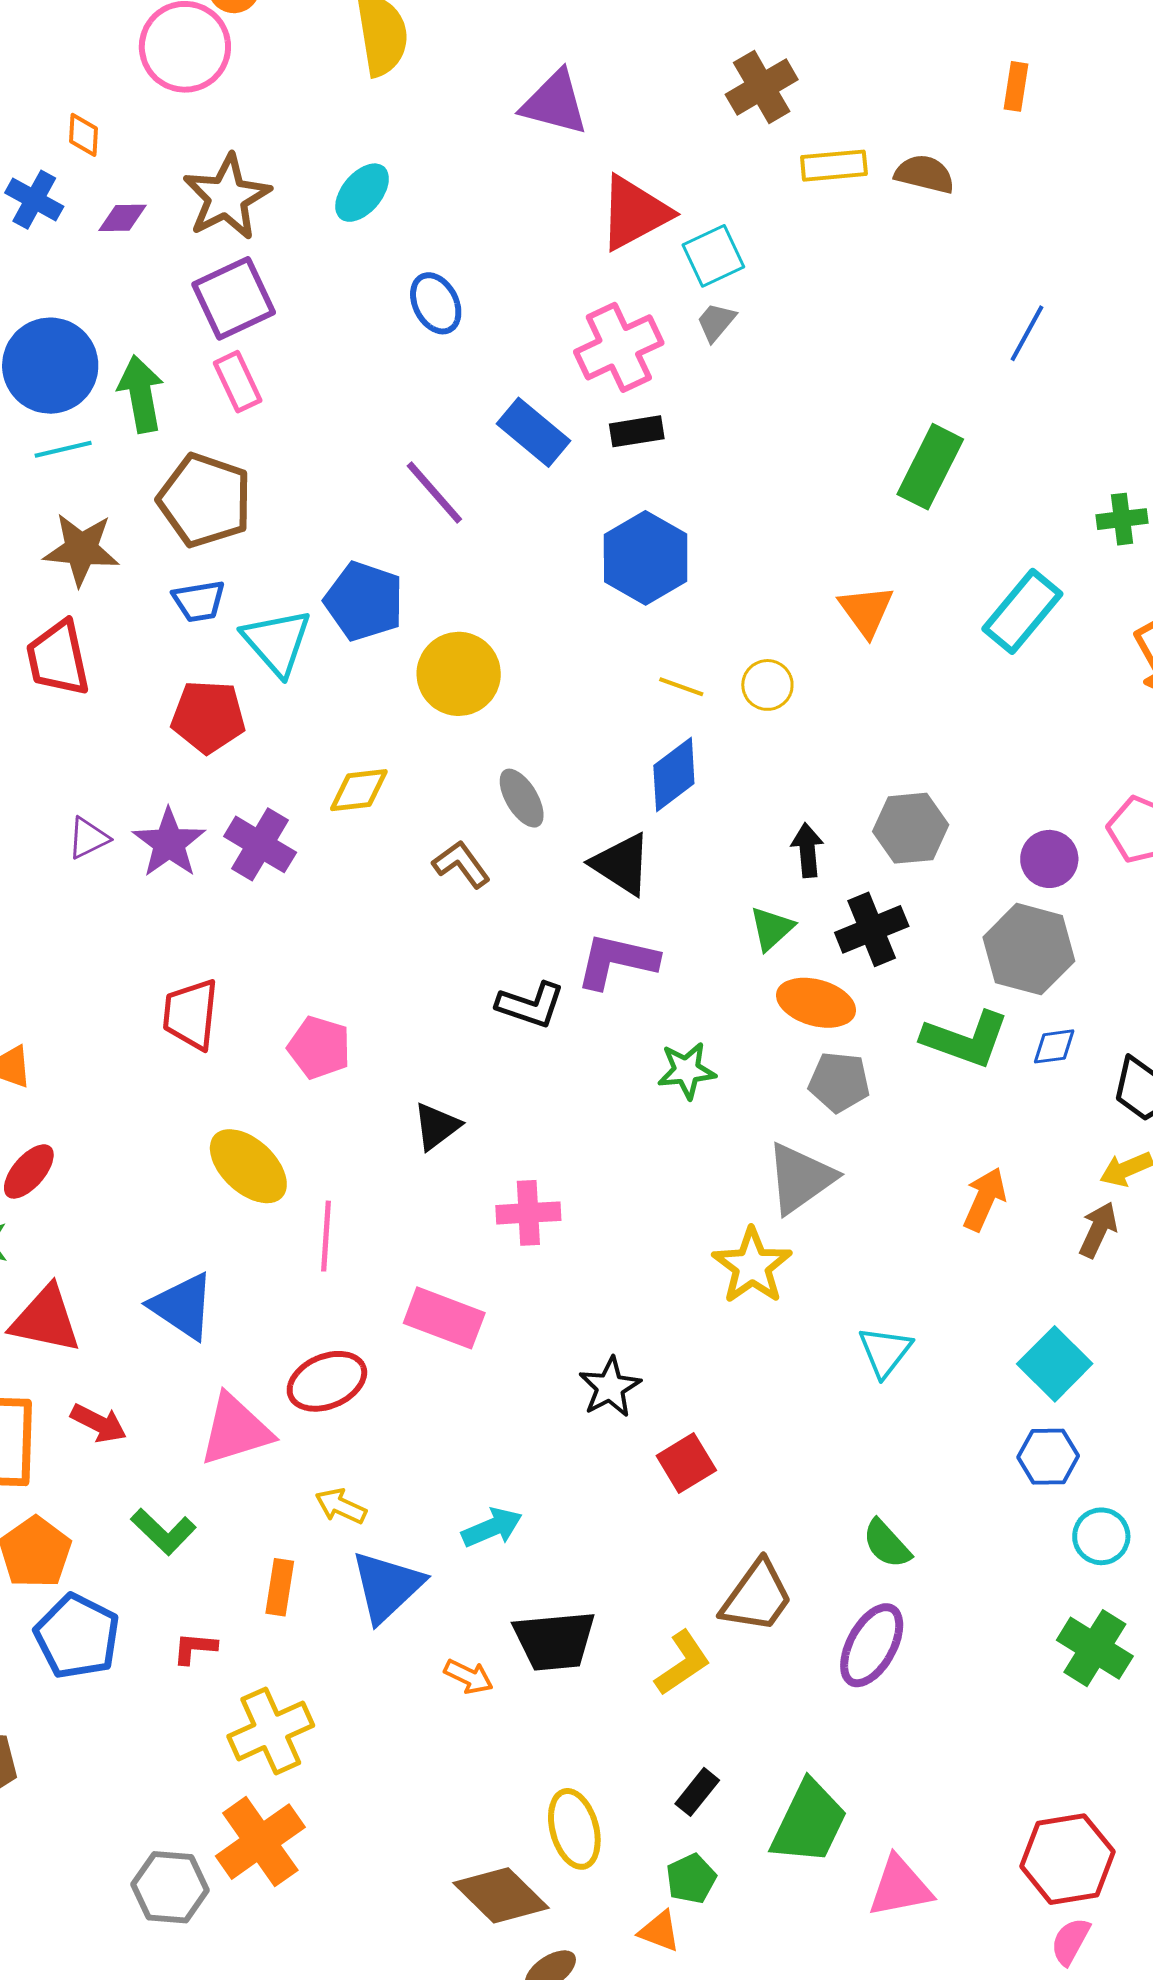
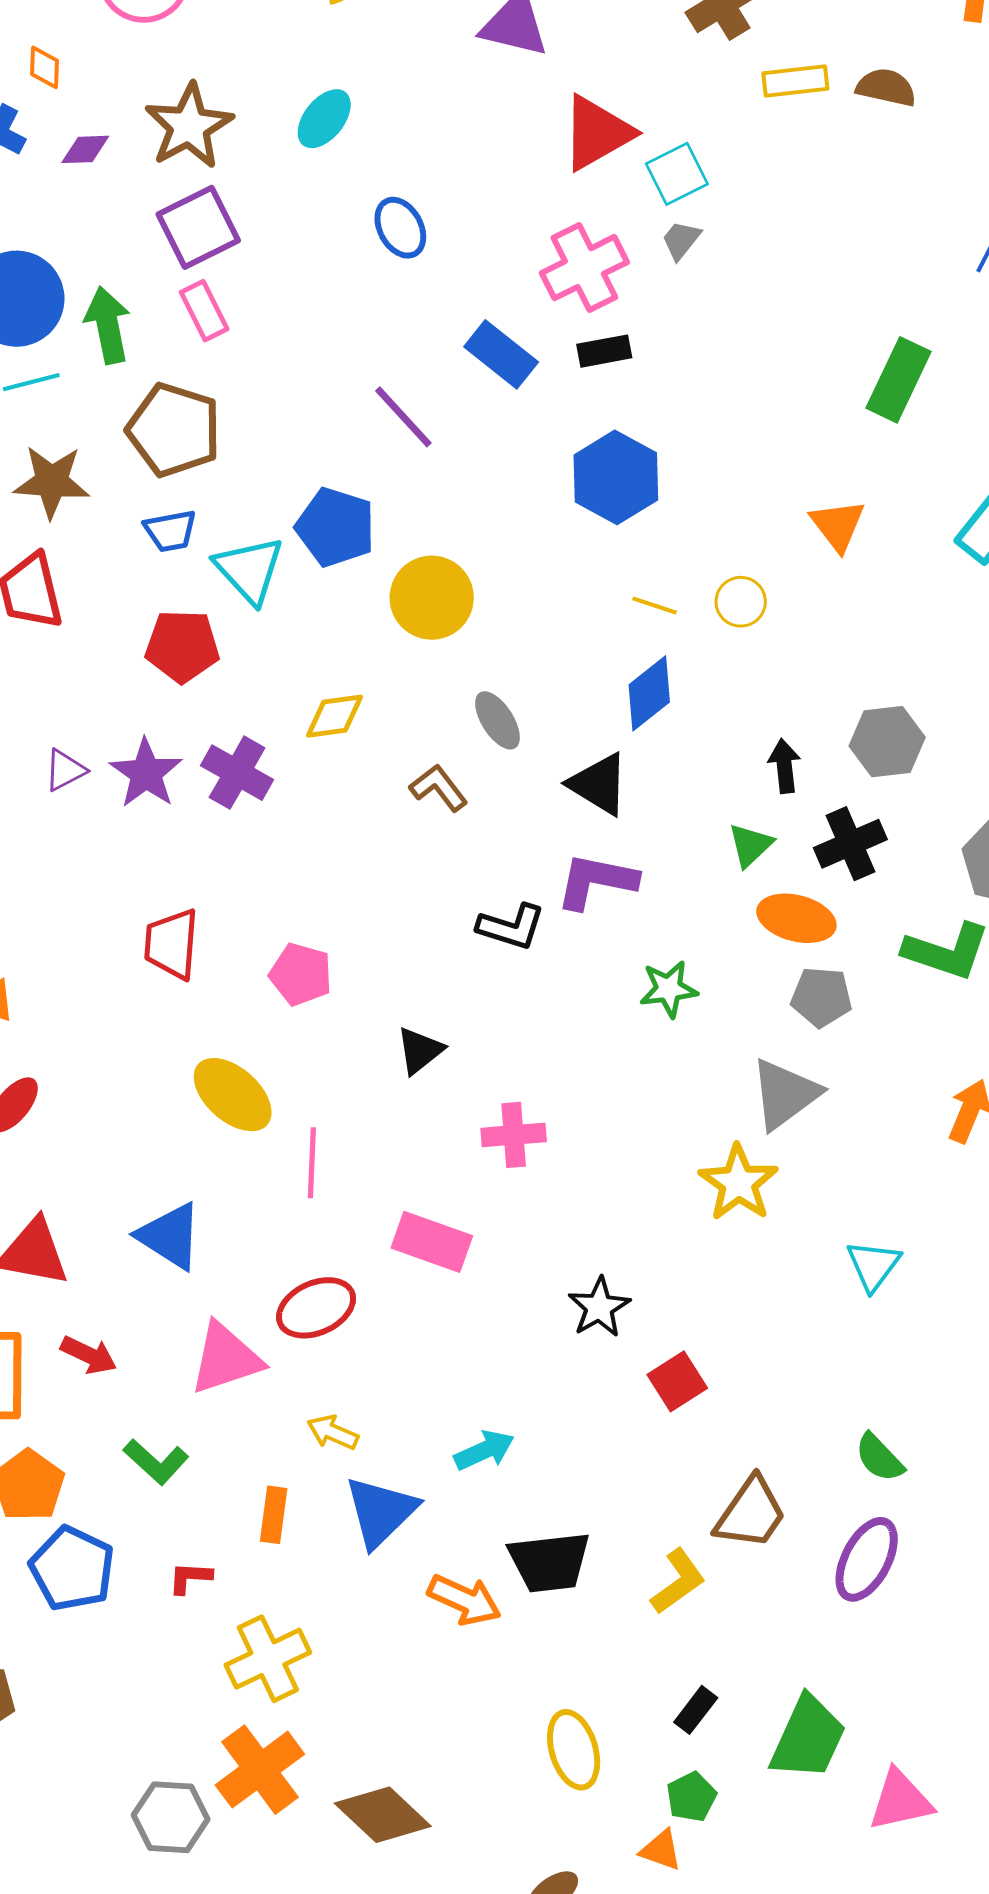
orange arrow: (469, 1677) -> (464, 1600), size x1.5
brown diamond: (501, 1895) -> (383, 1815), moved

